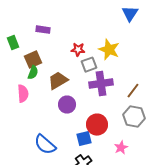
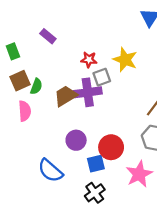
purple rectangle: (43, 30) -> (48, 36), turned 32
brown square: (33, 60) -> (20, 81), moved
purple cross: (101, 84) -> (88, 92), moved
purple circle: (67, 105) -> (76, 140), moved
pink star: (121, 148) -> (139, 174), size x1.6

